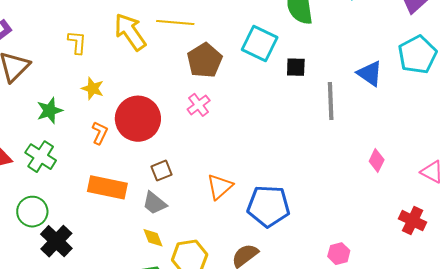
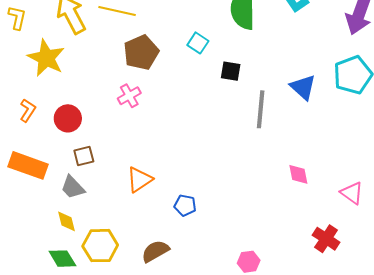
cyan square: (260, 43) -> (198, 43), size x0.6
yellow star: (93, 88) -> (46, 58), moved, size x1.6
red circle: (138, 119) -> (68, 118), moved, size x0.6
pink diamond: (377, 160) -> (298, 174), turned -45
blue pentagon: (268, 206) -> (185, 205), size x0.5

